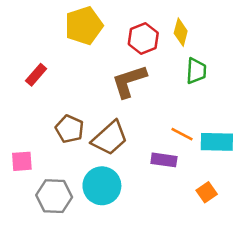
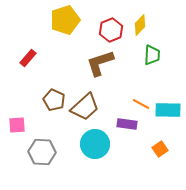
yellow diamond: (181, 32) -> (140, 25), turned 30
cyan circle: (102, 186) -> (95, 144), moved

